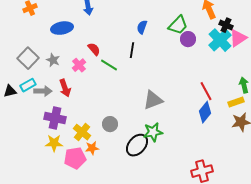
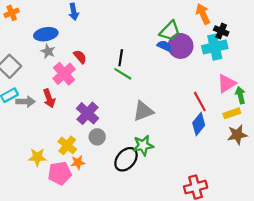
blue semicircle: (142, 27) -> (165, 46), moved, turned 96
pink triangle: (238, 38) -> (227, 83), moved
purple circle: (188, 39) -> (181, 46), size x1.5
cyan cross: (220, 40) -> (215, 47), turned 30
gray star: (53, 60) -> (48, 51), moved
pink cross: (79, 65) -> (64, 74), size x1.5
green line: (109, 65) -> (123, 74), moved
purple cross: (55, 118) -> (88, 113), moved, turned 30

